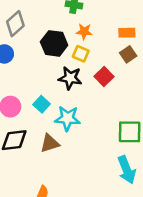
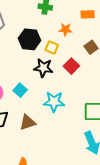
orange star: (84, 31) -> (65, 29), moved
orange rectangle: (127, 33) -> (88, 14), moved
cyan star: (67, 118) -> (54, 102), moved

